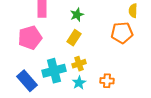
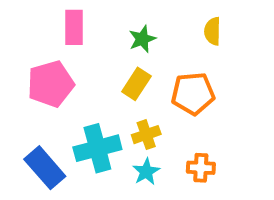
yellow semicircle: (133, 11) -> (213, 31), moved
orange pentagon: (122, 33) -> (193, 94), moved

